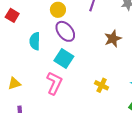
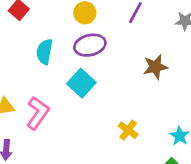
purple ellipse: (65, 31) -> (90, 45), turned -75
pink L-shape: (54, 83) -> (38, 113), moved

